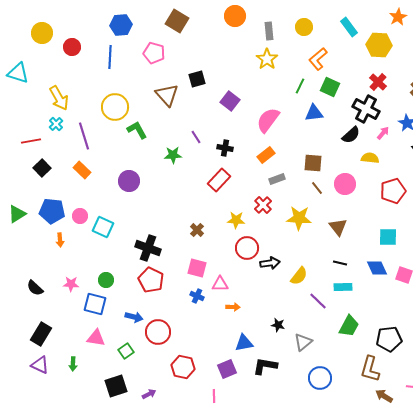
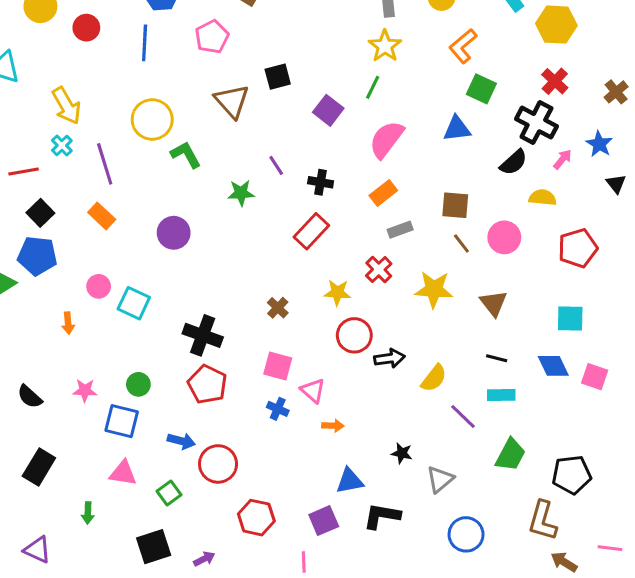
pink pentagon: (154, 53) -> (212, 37), turned 30
green line: (300, 86) -> (373, 87), moved
blue pentagon: (52, 211) -> (37, 256), moved
pink triangle: (220, 284) -> (313, 390), turned 42
purple triangle: (40, 365) -> (37, 550), moved

